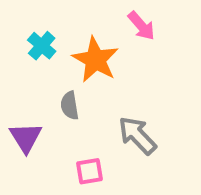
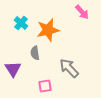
pink arrow: (141, 26) -> (82, 12), moved
orange star: (96, 60) -> (48, 30), turned 30

